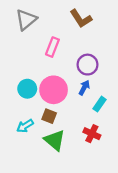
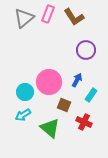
pink rectangle: (52, 47) -> (48, 14), moved
purple circle: (87, 65) -> (86, 50), moved
cyan circle: (27, 89) -> (25, 92), moved
brown square: (49, 116) -> (64, 105), moved

